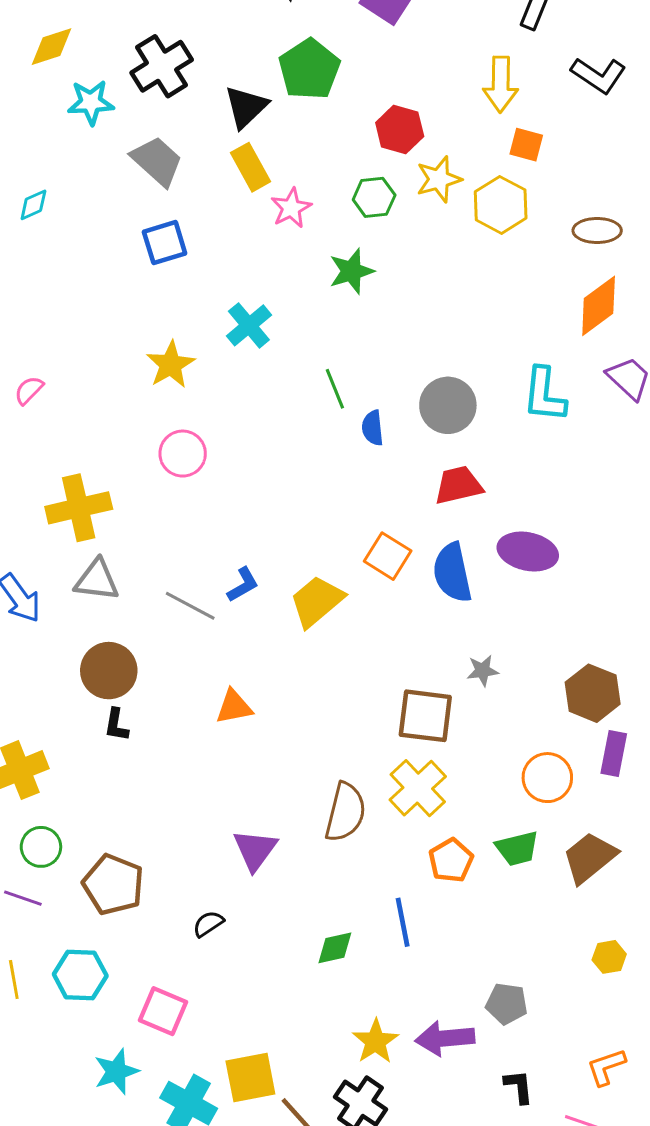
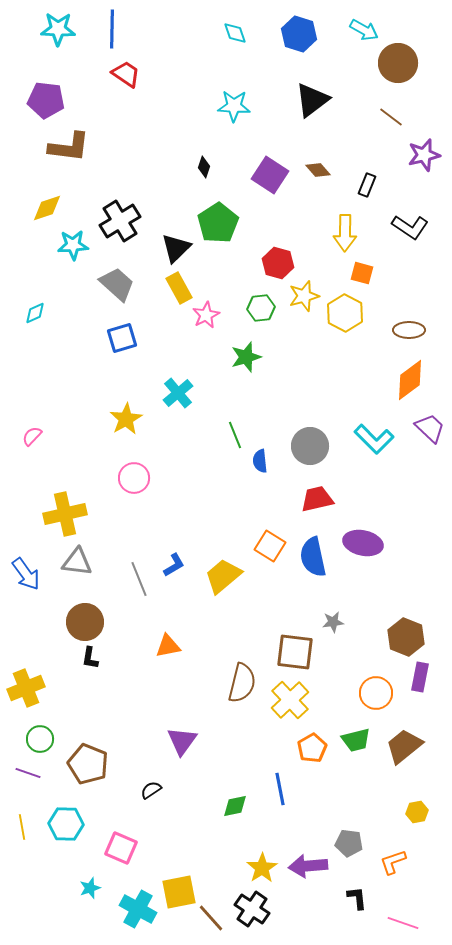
cyan L-shape: (544, 395) -> (374, 439), turned -51
gray line: (190, 606) -> (139, 579), turned 40
brown semicircle: (345, 812) -> (242, 683), moved
orange L-shape: (606, 1067) -> (393, 862), moved
cyan star: (116, 1071) -> (90, 888), size x0.7

